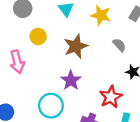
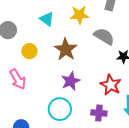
gray semicircle: (119, 45) -> (104, 36), size x1.5
purple star: (71, 80) -> (71, 81), turned 30

